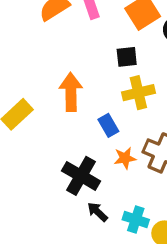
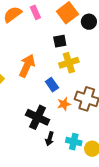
orange arrow: (71, 92) -> (27, 66), turned 30
black arrow: (97, 212) -> (50, 139), turned -112

